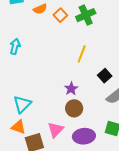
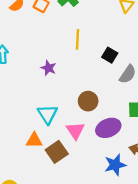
purple star: (71, 89) -> (48, 68), moved
cyan triangle: (22, 104) -> (47, 114), moved

